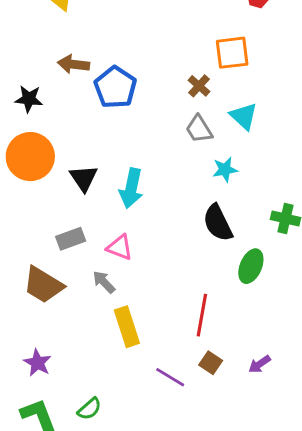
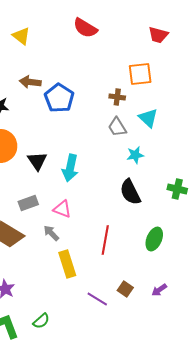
brown cross: (199, 86) -> (117, 97), turned -35
green ellipse: (251, 266) -> (154, 239), moved
red line: (202, 315) -> (105, 240), moved

